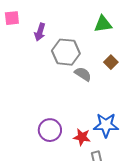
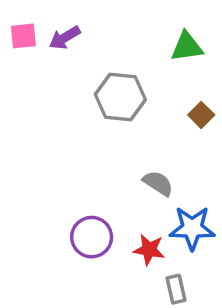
purple arrow: (40, 32) -> (65, 38), moved, turned 42
gray semicircle: (83, 74) -> (158, 183), moved

